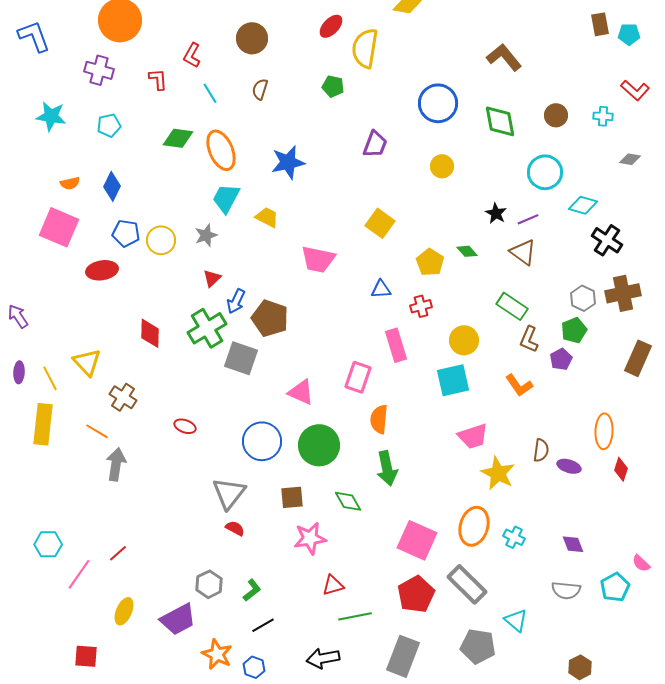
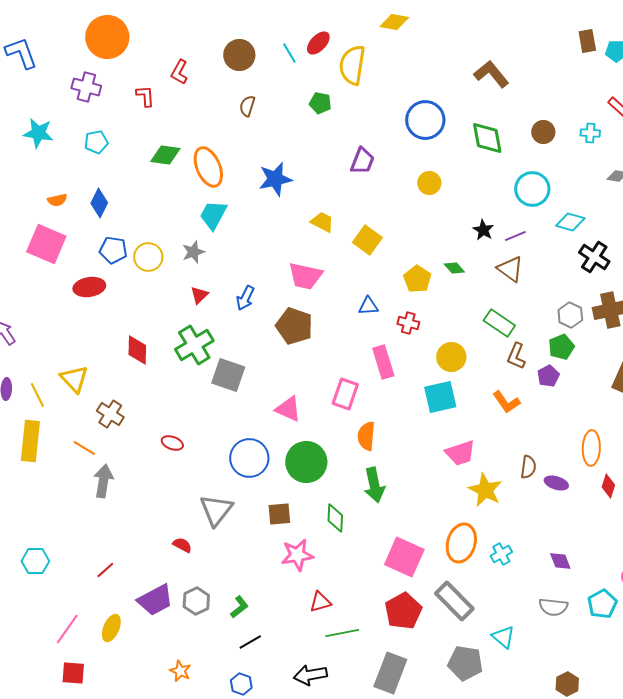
cyan line: (210, 93) -> (289, 53), moved
yellow trapezoid: (267, 217) -> (322, 222), moved
blue arrow: (236, 301) -> (245, 298), moved
red cross: (421, 306) -> (408, 323), turned 30
brown pentagon: (270, 318) -> (294, 326), moved
green diamond: (348, 501) -> (335, 518), turned 32
red semicircle: (235, 528) -> (182, 545), moved
cyan cross: (514, 537) -> (501, 554), turned 35
pink line: (79, 574) -> (67, 629), moved
purple trapezoid: (178, 619) -> (155, 600), moved
orange star: (217, 654) -> (180, 671), moved, size x0.7

